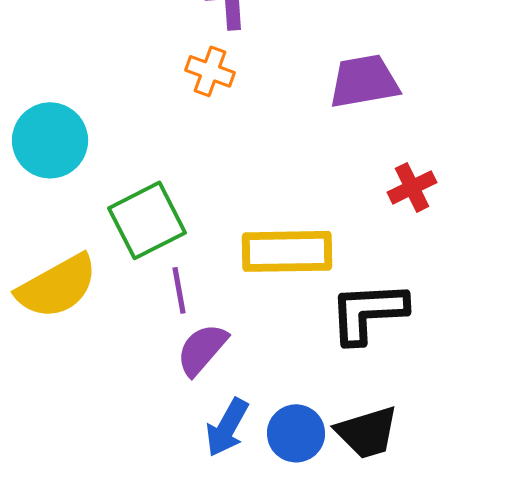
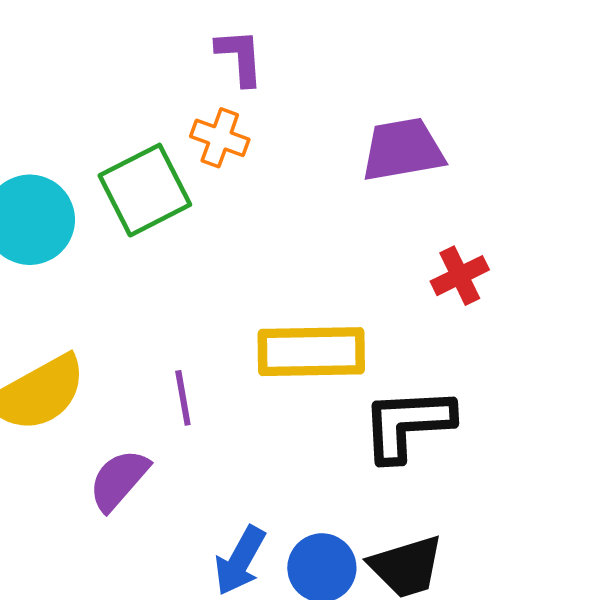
green square: (147, 220) -> (145, 190), moved
purple semicircle: (202, 349) -> (119, 480), moved

